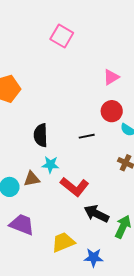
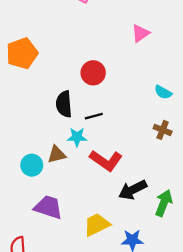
red circle: (112, 111) -> (93, 73), moved
black line: (87, 136) -> (94, 116), moved
black arrow: (96, 214) -> (133, 190), turned -50

